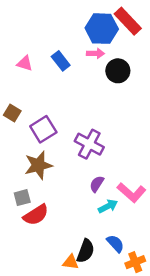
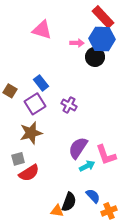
blue hexagon: (102, 29) -> (102, 39), moved
blue rectangle: (61, 61) -> (41, 83), moved
pink triangle: (25, 63) -> (42, 30), moved, size x1.5
purple cross: (89, 144) -> (69, 105), moved, size x0.7
purple semicircle: (97, 184) -> (78, 148), size x1.6
pink L-shape: (132, 193) -> (106, 155), turned 30

